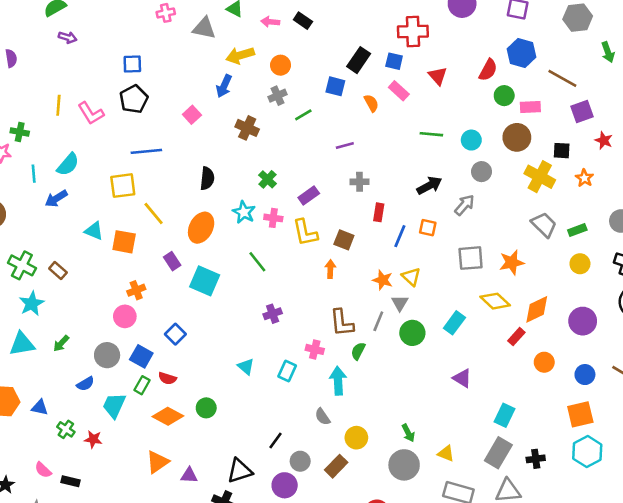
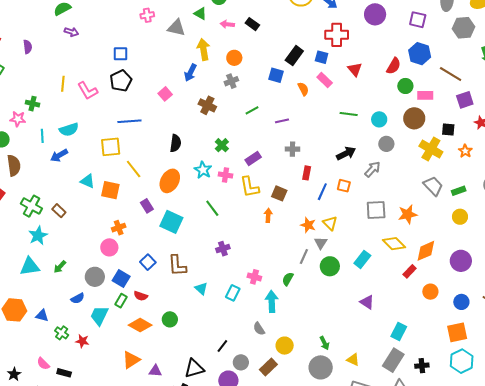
yellow arrow: (240, 55) -> (203, 49), turned 95
green line: (303, 115) -> (252, 110), moved
cyan semicircle: (68, 164) -> (69, 129), turned 30
brown L-shape: (342, 323) -> (177, 266), moved

